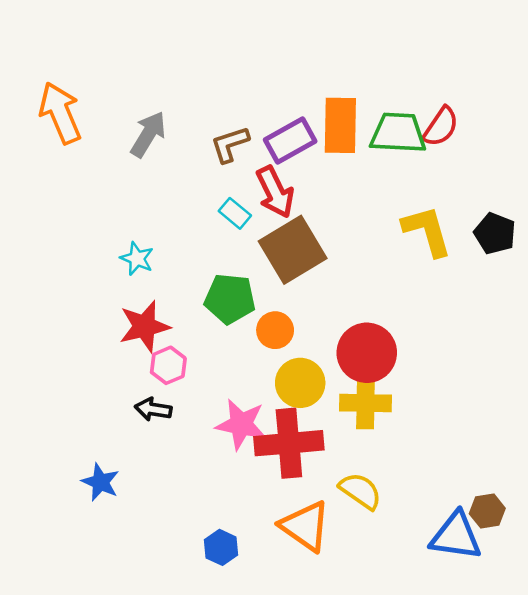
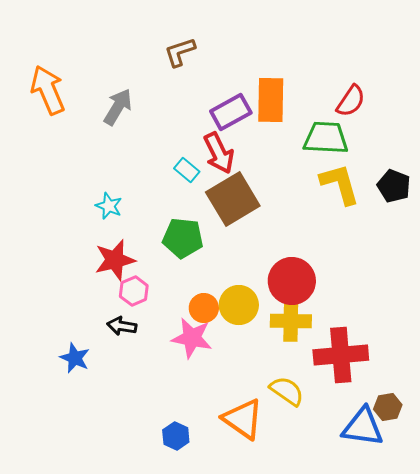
green trapezoid: (398, 133) -> (326, 138), moved
brown L-shape: (230, 144) -> (180, 52), moved
orange circle: (275, 330) -> (204, 308), moved
red cross: (289, 443) -> (341, 355), moved
blue star: (100, 482) -> (75, 358), moved

